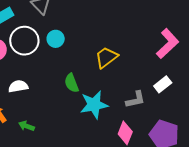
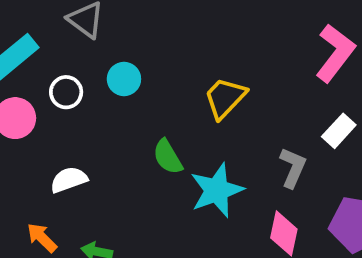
white circle: (24, 41) -> (66, 92), size x0.6
gray L-shape: (136, 100) -> (293, 168), turned -45

